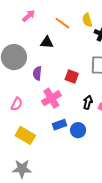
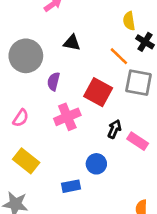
orange line: (62, 23) -> (119, 56), moved
red square: (72, 76) -> (98, 92), size x1.5
blue rectangle: (60, 125) -> (71, 186), moved

